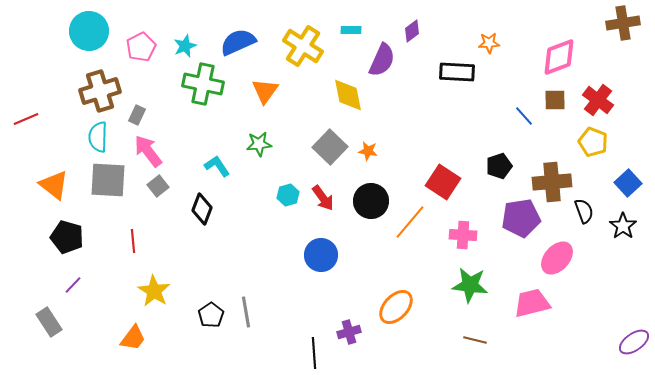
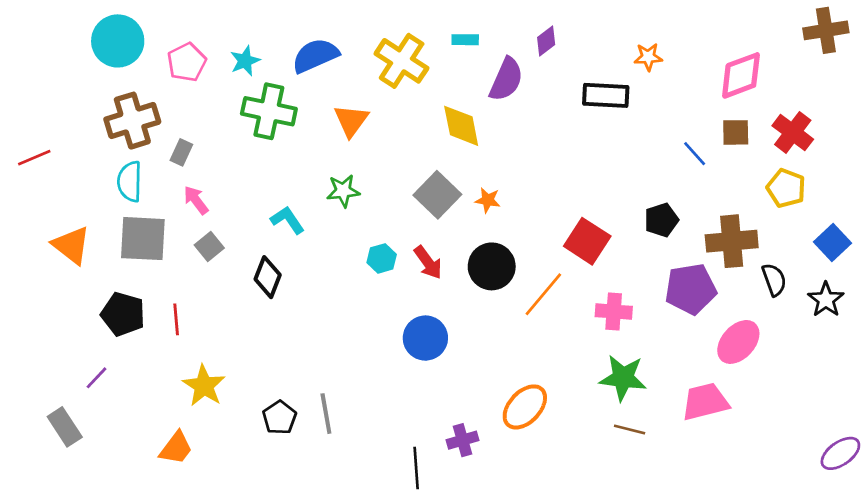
pink arrow: (148, 151) -> (196, 200), size x0.7
black pentagon: (67, 237) -> (123, 314), moved
brown line: (475, 340) -> (630, 430), moved

